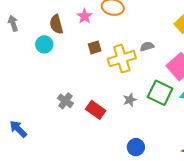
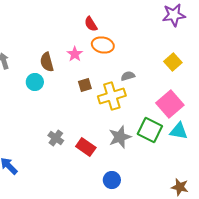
gray semicircle: (147, 46) -> (128, 76), moved
gray star: (130, 100) -> (120, 137), size x1.6
blue circle: (136, 147) -> (112, 180), moved

